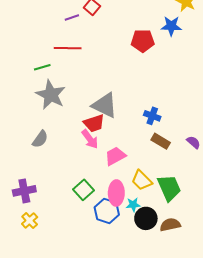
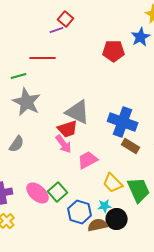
purple line: (72, 18) -> (57, 30), moved
blue star: (171, 26) -> (141, 37), turned -30
blue cross: (152, 116) -> (123, 122), size x1.8
pink ellipse: (116, 193) -> (38, 193), moved, turned -50
brown semicircle: (170, 225) -> (98, 225), moved

